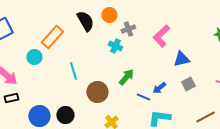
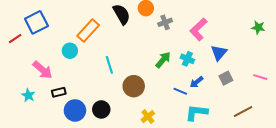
cyan cross: (115, 46) -> (187, 59), moved
blue triangle: (181, 59) -> (219, 53), turned -36
green arrow: (126, 77) -> (163, 60), moved
black rectangle: (11, 98) -> (59, 92), moved

